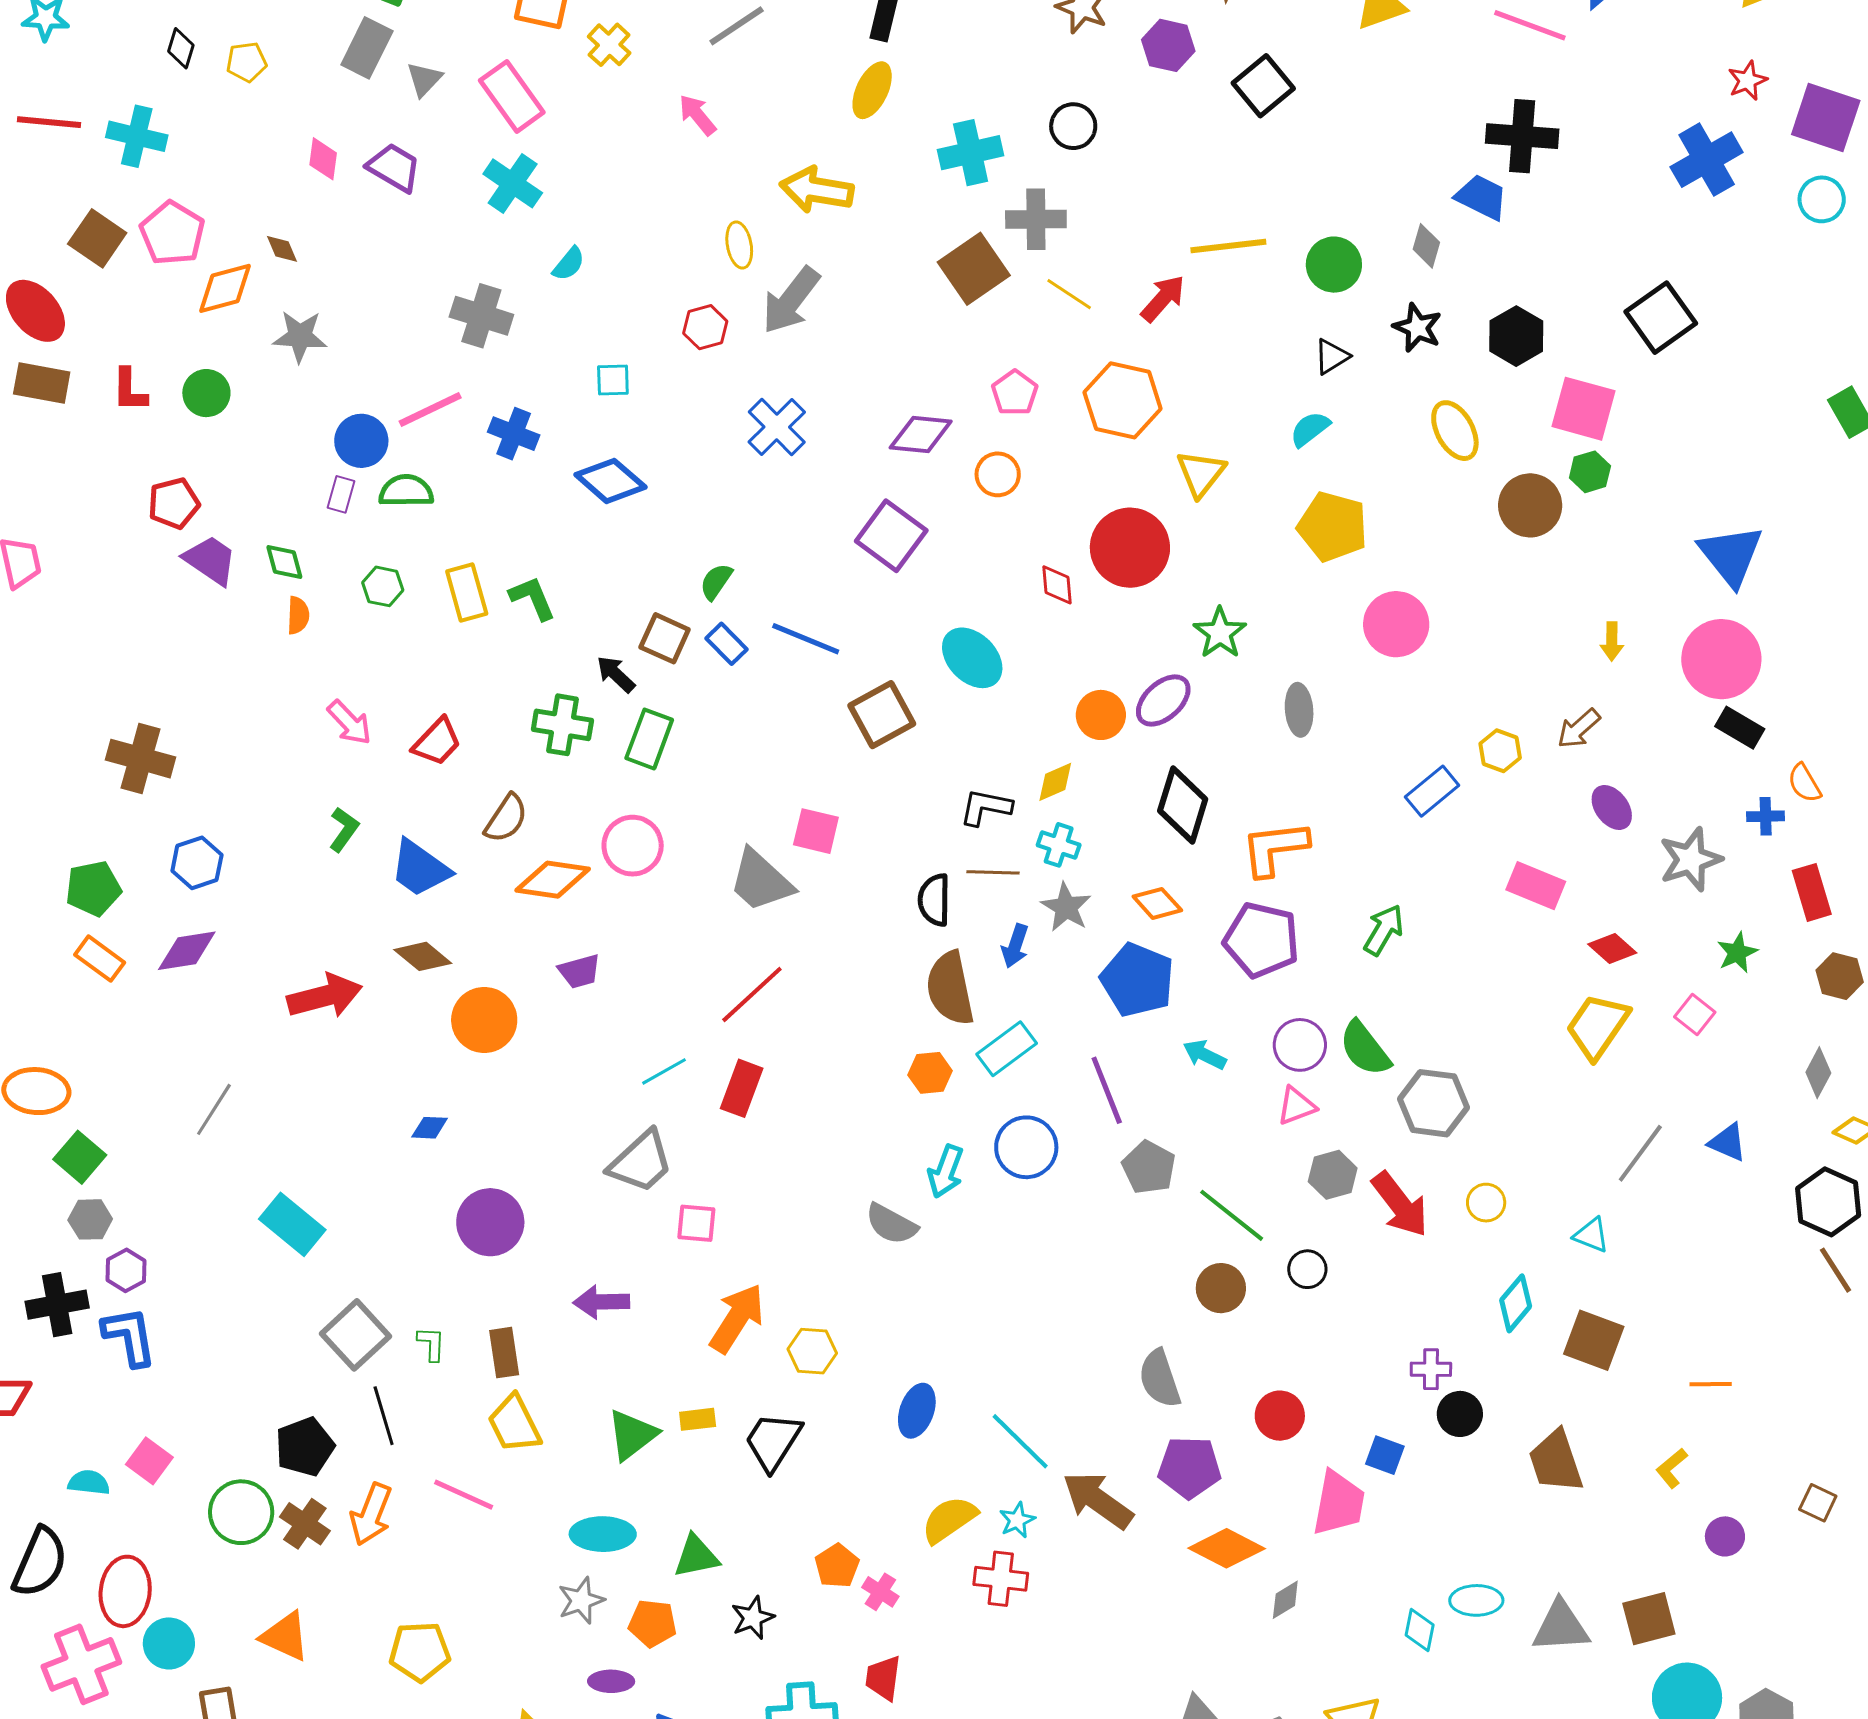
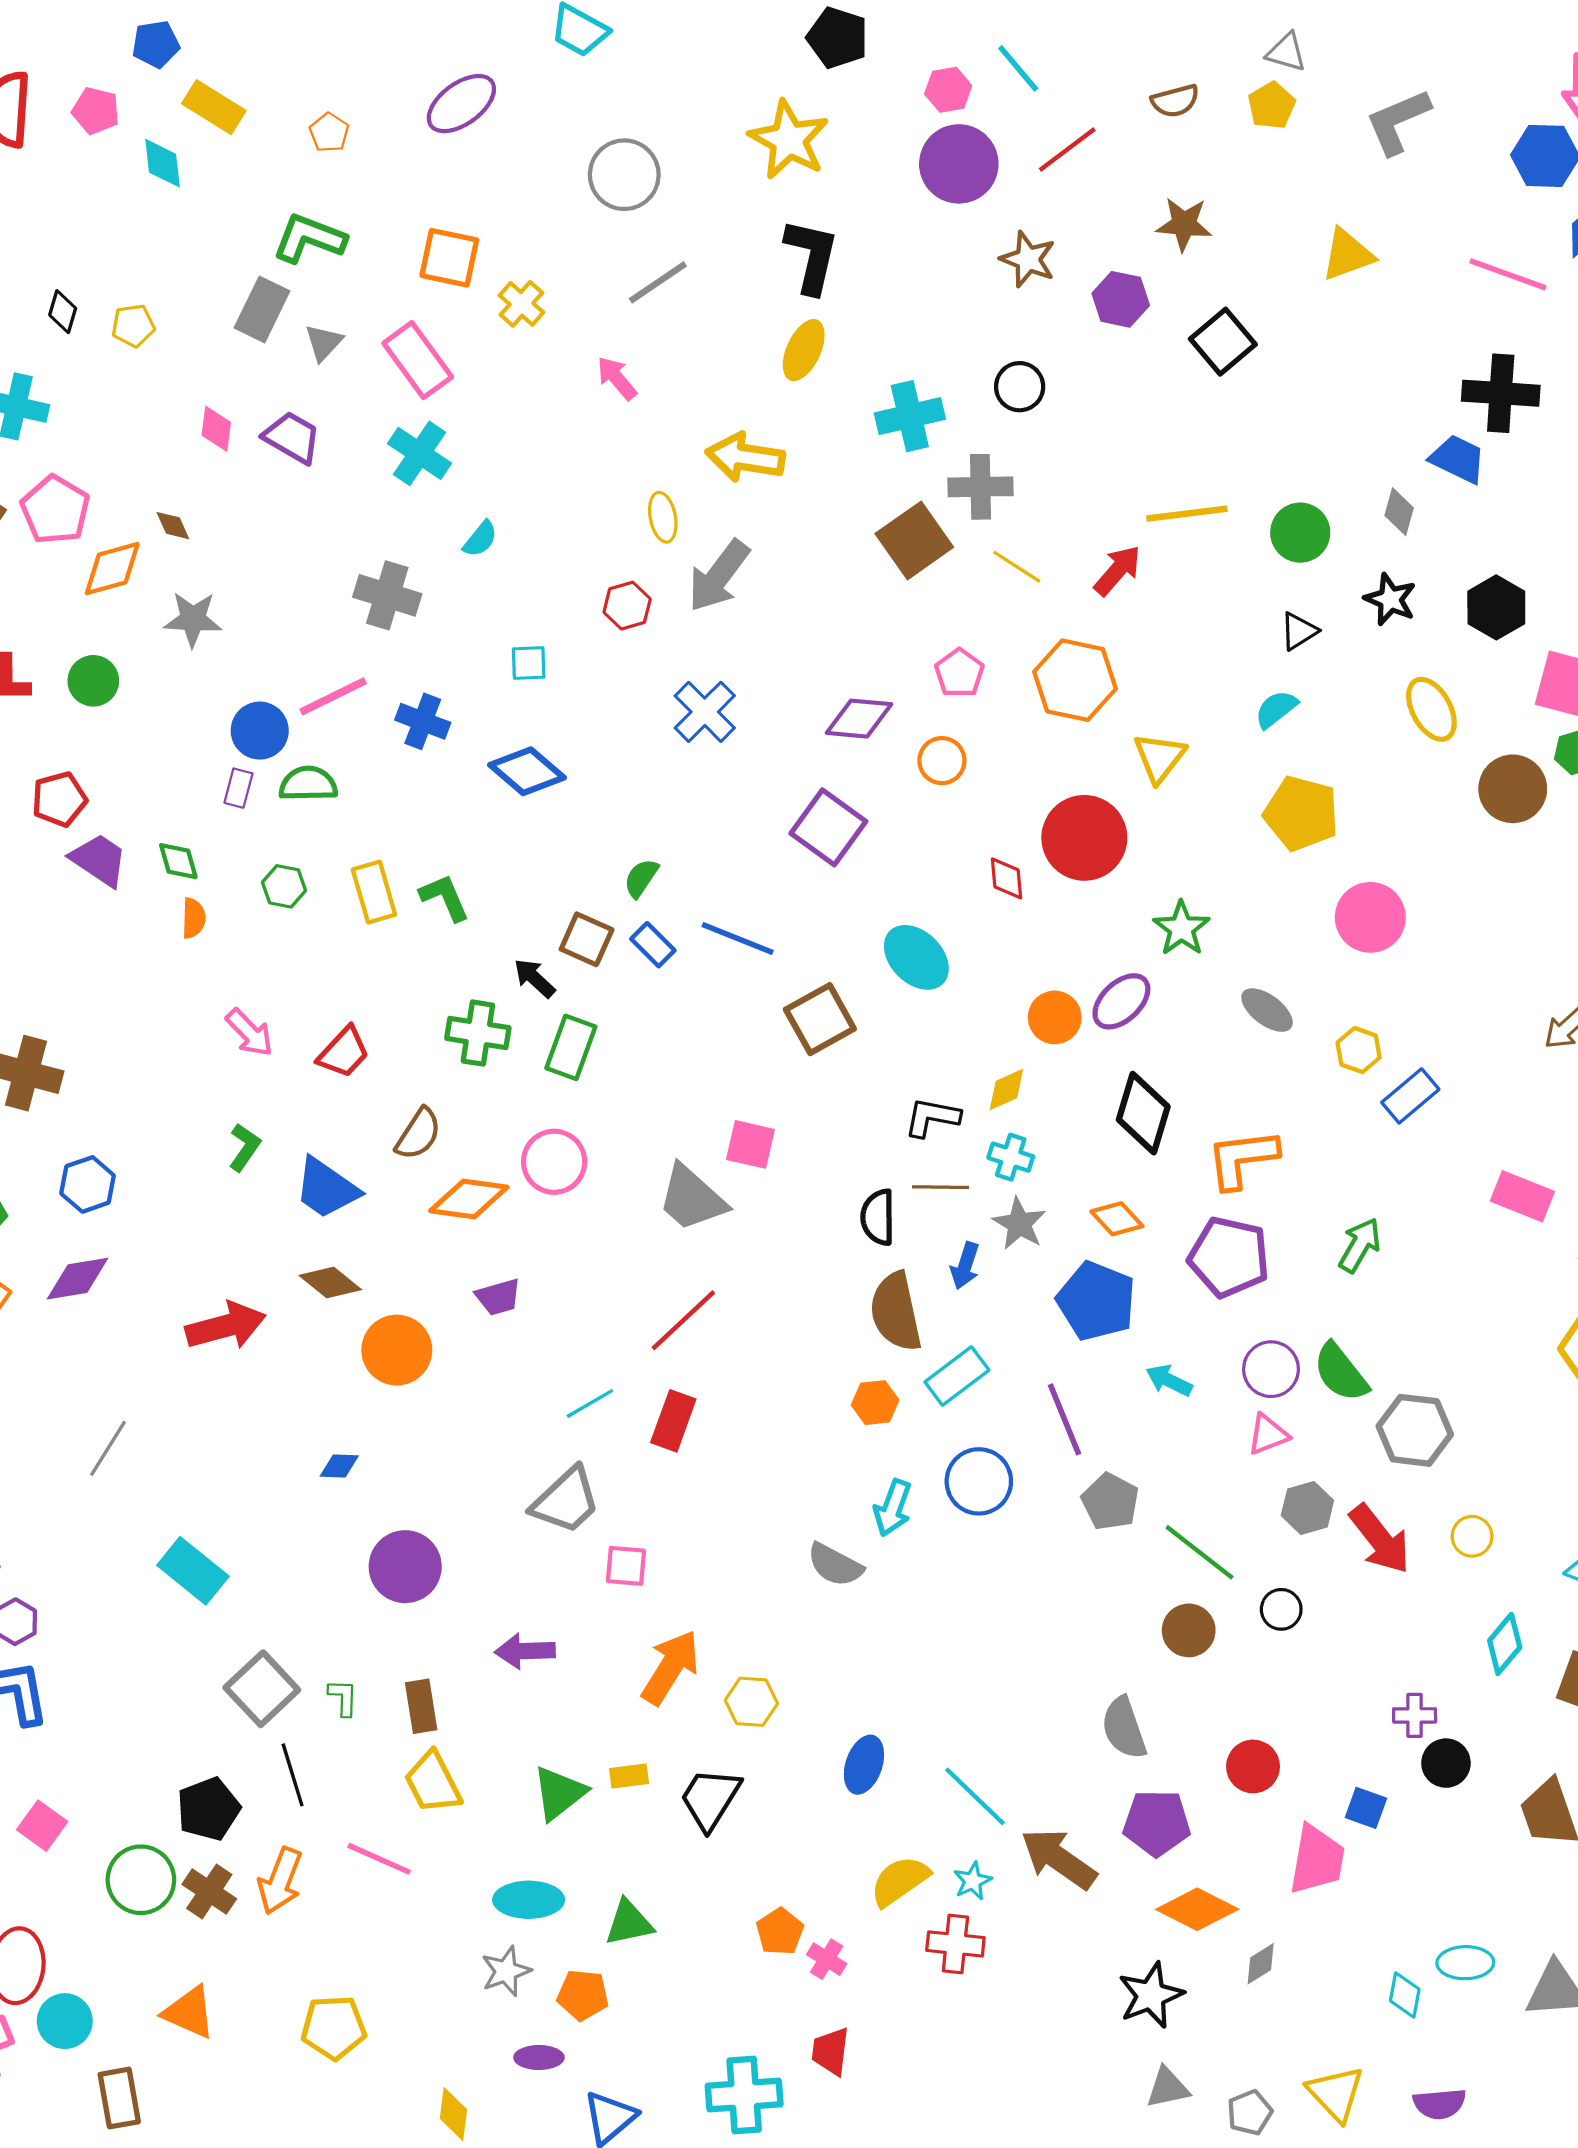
gray ellipse: (1299, 710) -> (1267, 1010), turned -48
yellow hexagon: (1500, 751) -> (1359, 1050), moved
black star: (753, 1618) -> (1151, 1995), moved, size x1.4

